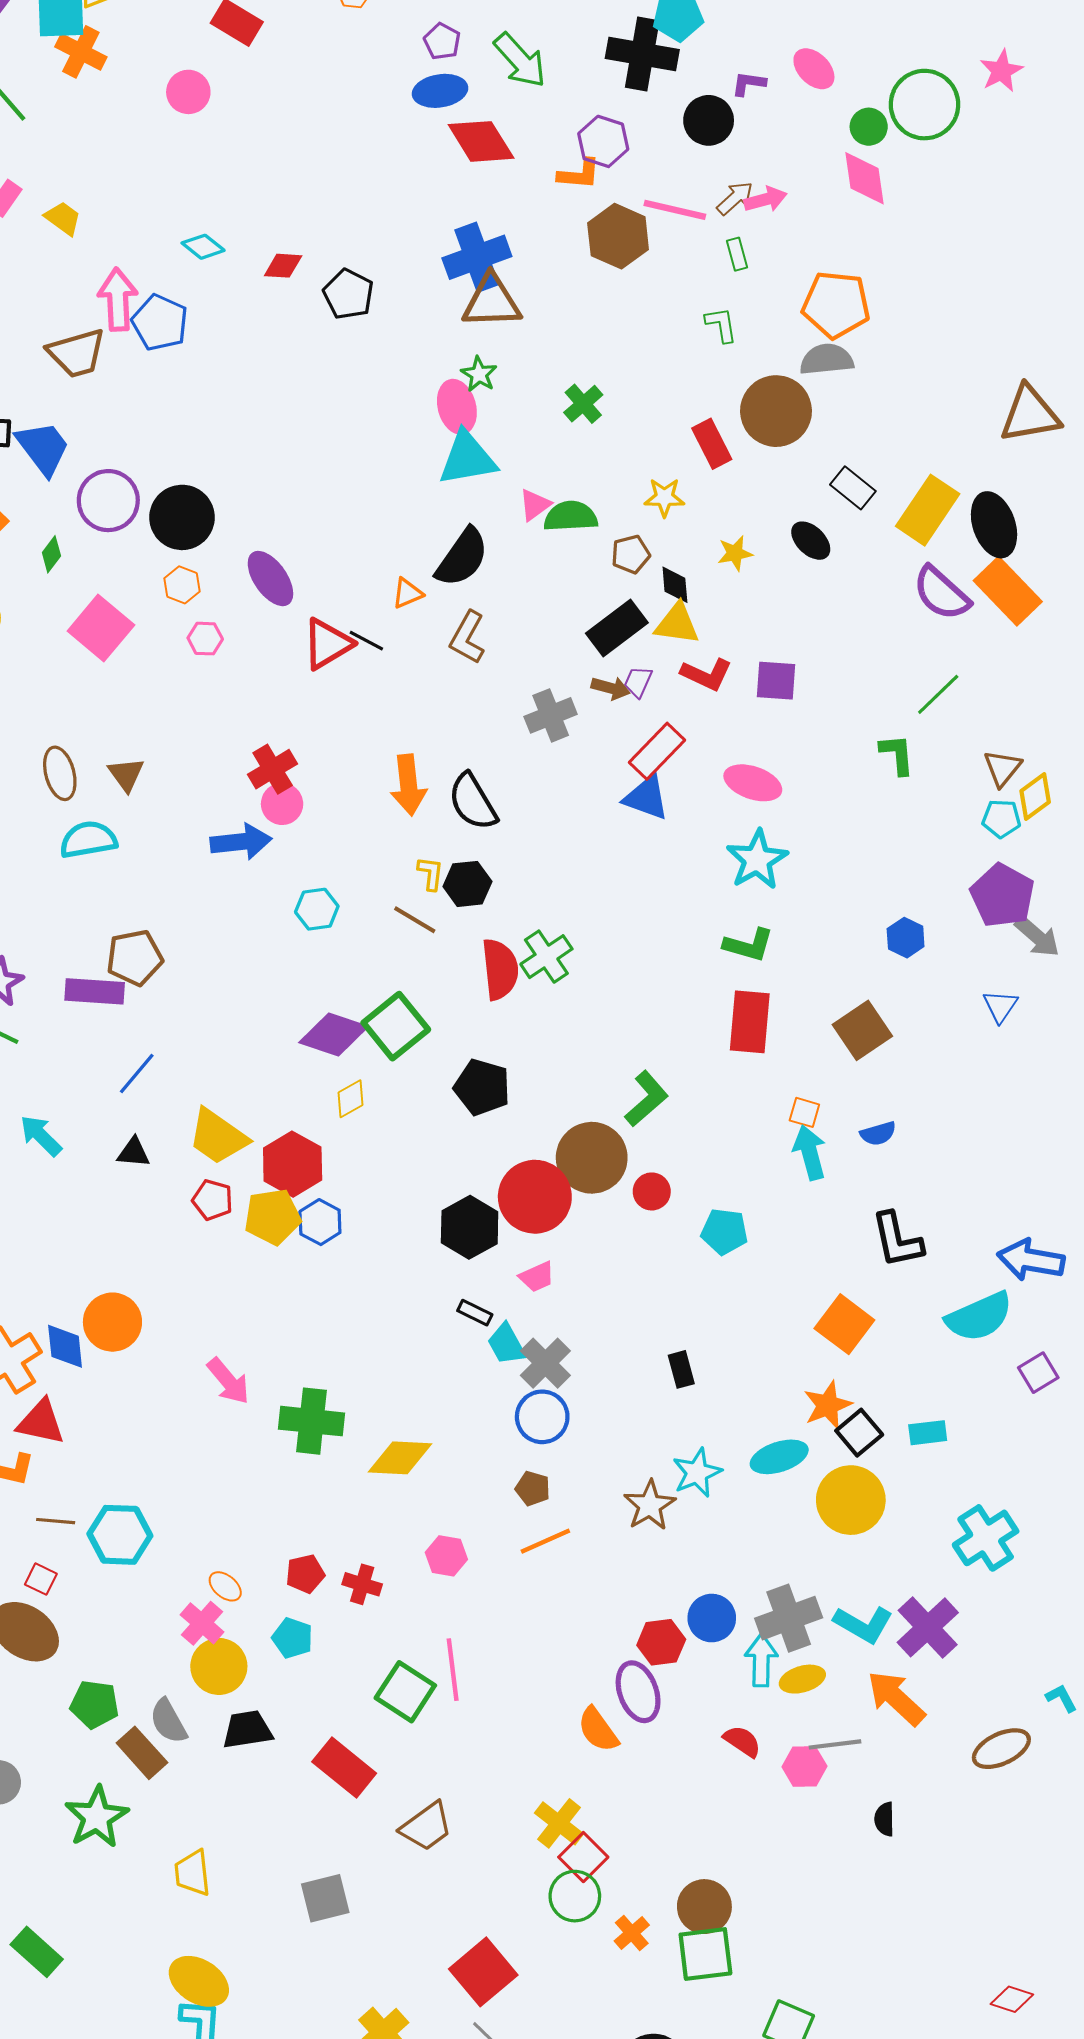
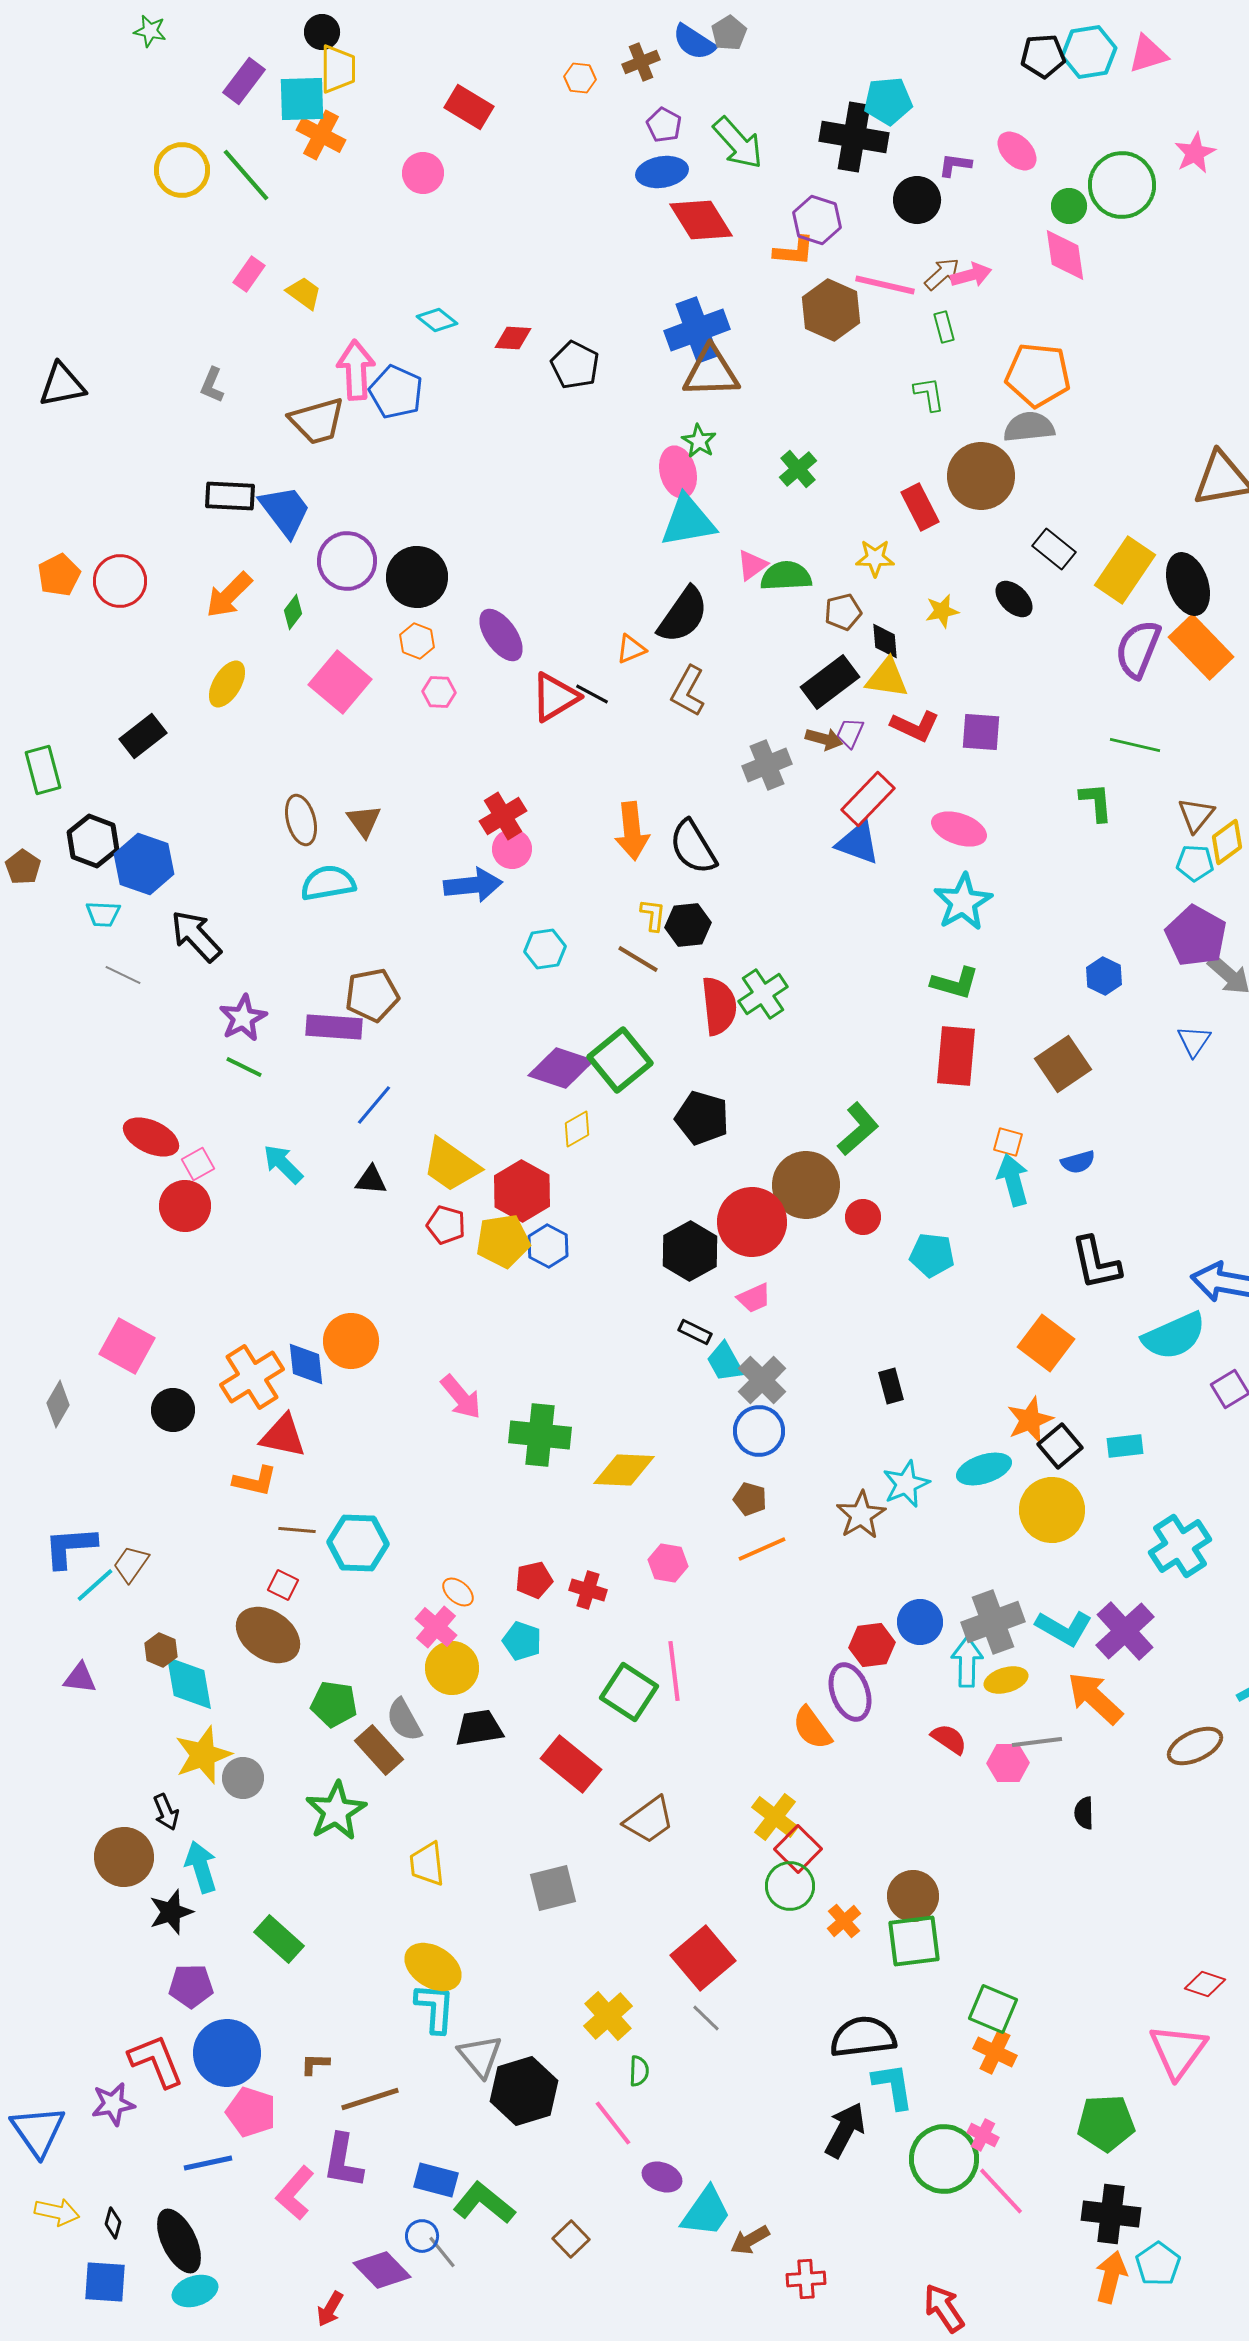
purple semicircle: (941, 593) -> (1138, 649), turned 70
green line: (938, 694) -> (1135, 745), turned 57

